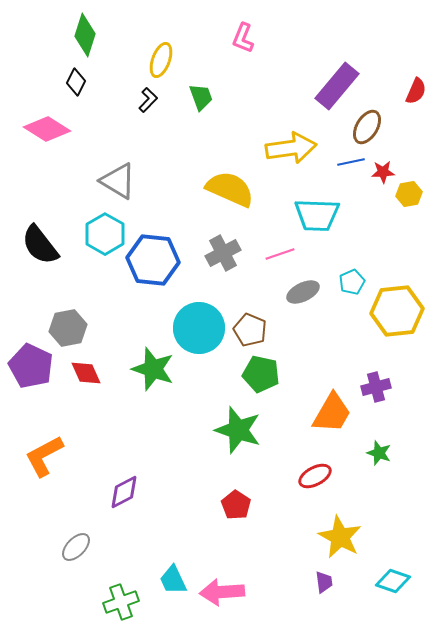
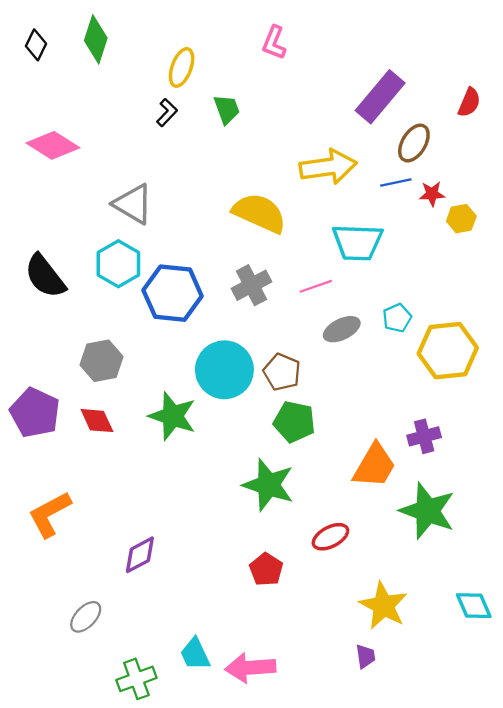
black diamond: (76, 82) -> (36, 45), moved
gray hexagon: (68, 328) -> (101, 361), moved
green star: (379, 453) -> (427, 511), size x2.0
red ellipse: (315, 476) -> (330, 537), moved
cyan diamond: (393, 581) -> (474, 606), moved, turned 48

